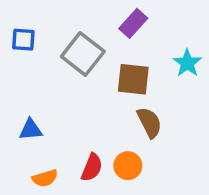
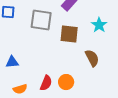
gray square: (83, 54) -> (41, 20), turned -30
brown semicircle: (149, 122) -> (92, 58), moved

